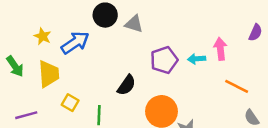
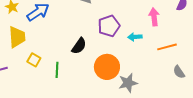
cyan arrow: (197, 59) -> (135, 37), moved
orange line: (237, 86) -> (167, 47), turned -42

